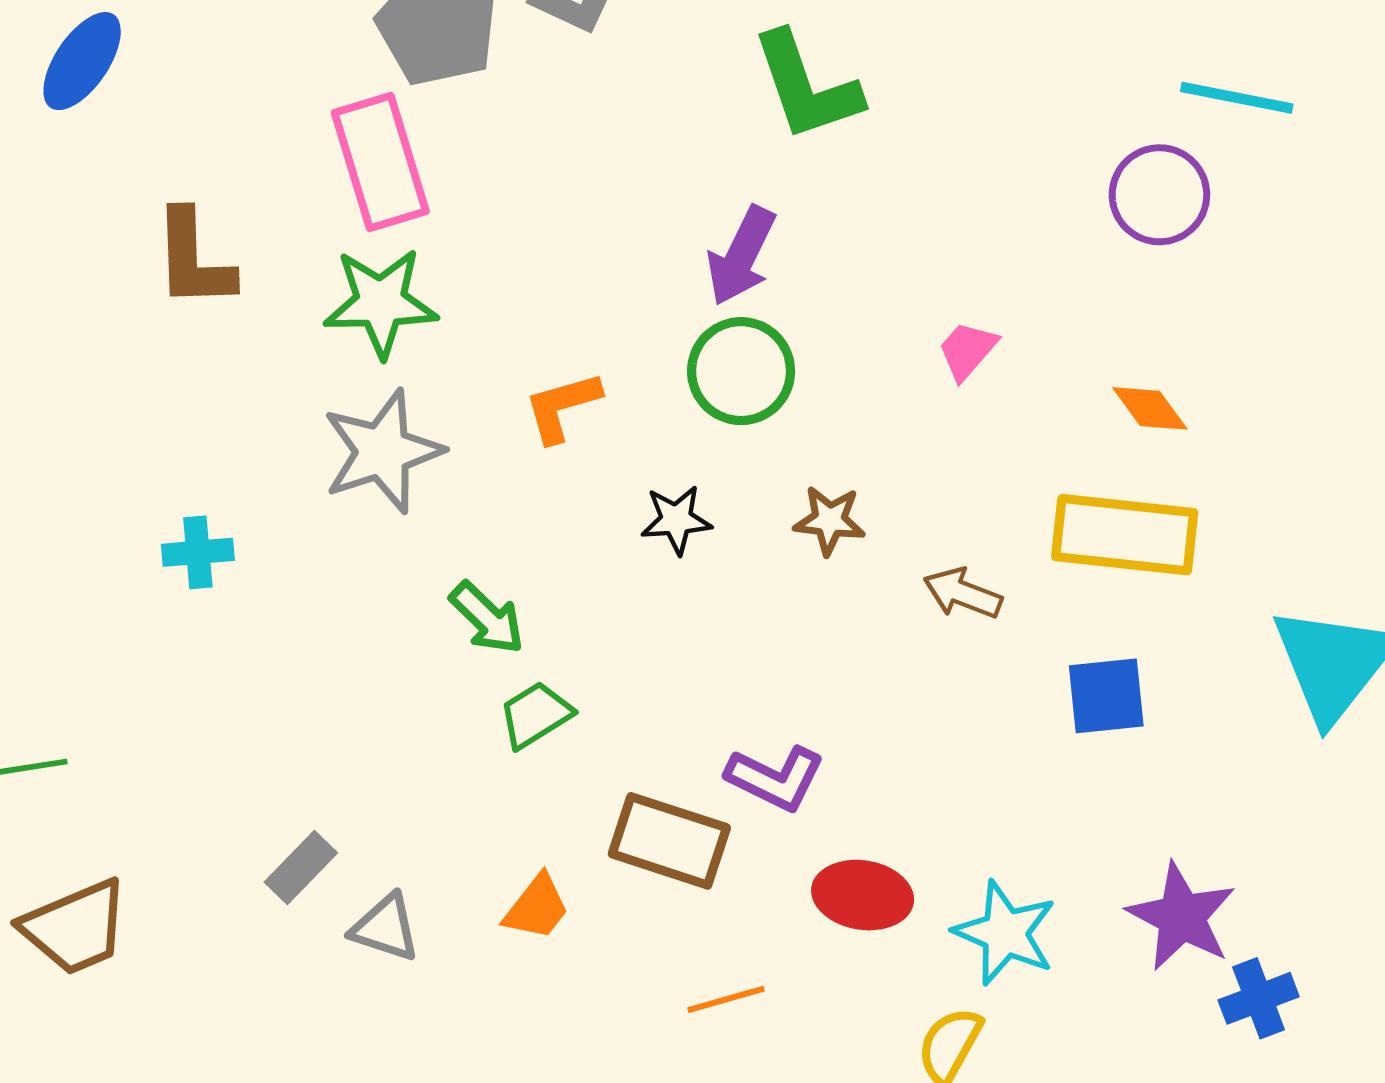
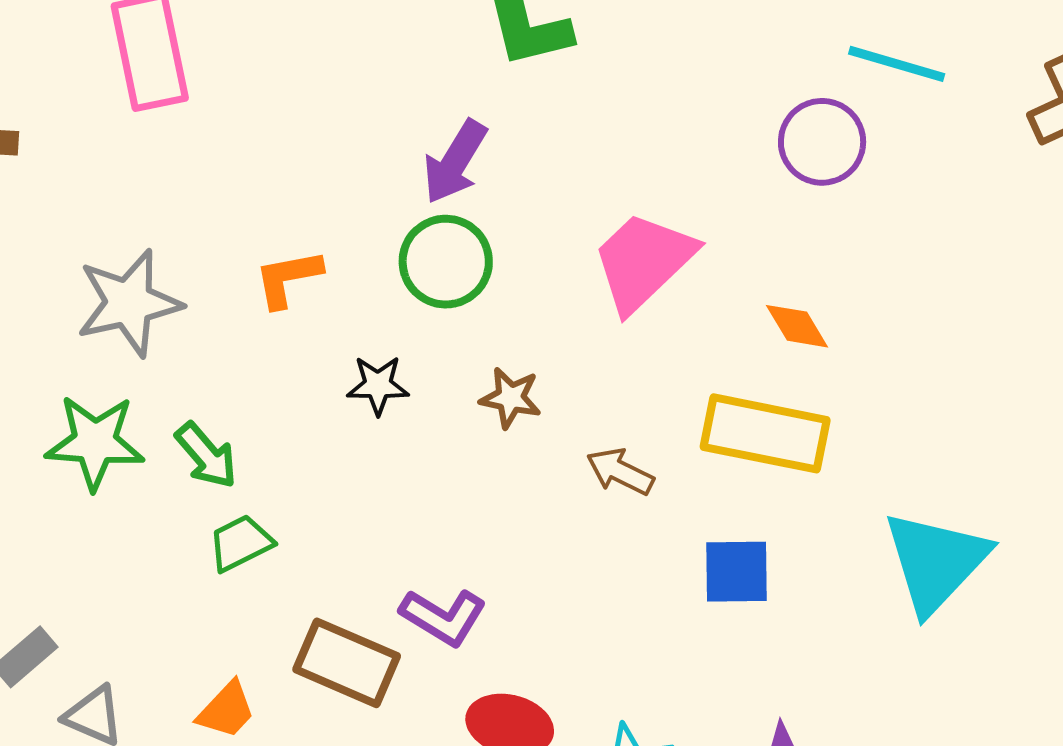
green star: (381, 303) -> (95, 442), moved
pink trapezoid: (967, 350) -> (643, 262), size x2.0

